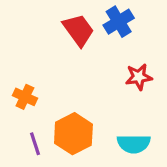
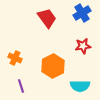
blue cross: (119, 22) -> (82, 13), moved
orange hexagon: (73, 134) -> (53, 66), moved

